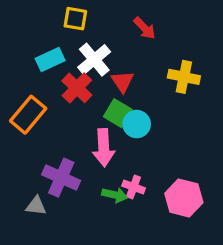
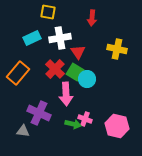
red arrow: (145, 28) -> (92, 18), turned 49
white cross: (94, 60) -> (60, 38), turned 30
red cross: (77, 88) -> (55, 69), moved

